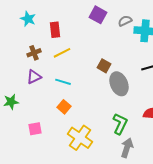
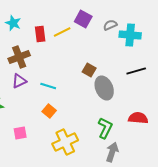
brown cross: (34, 53) -> (19, 57), size x1.5
yellow line: (62, 53) -> (62, 32), moved
yellow cross: (80, 138) -> (65, 142), turned 30

